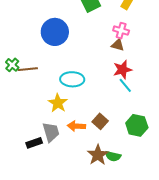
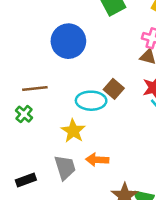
green cross: (12, 65) -> (24, 114), moved
brown square: (100, 121) -> (114, 89), moved
black rectangle: (34, 143) -> (26, 180), moved

